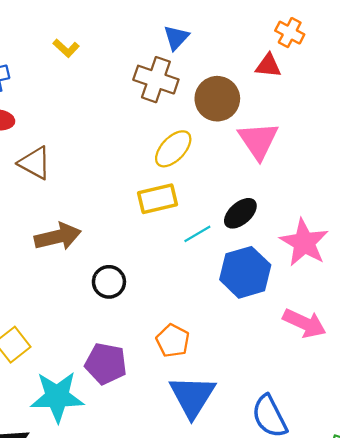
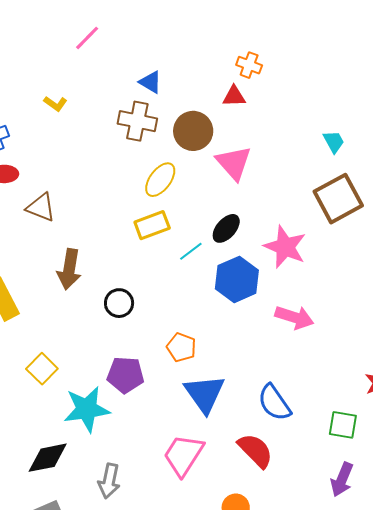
blue triangle: (176, 38) -> (150, 82), turned -35
brown arrow: (58, 237) -> (69, 269), turned 120

